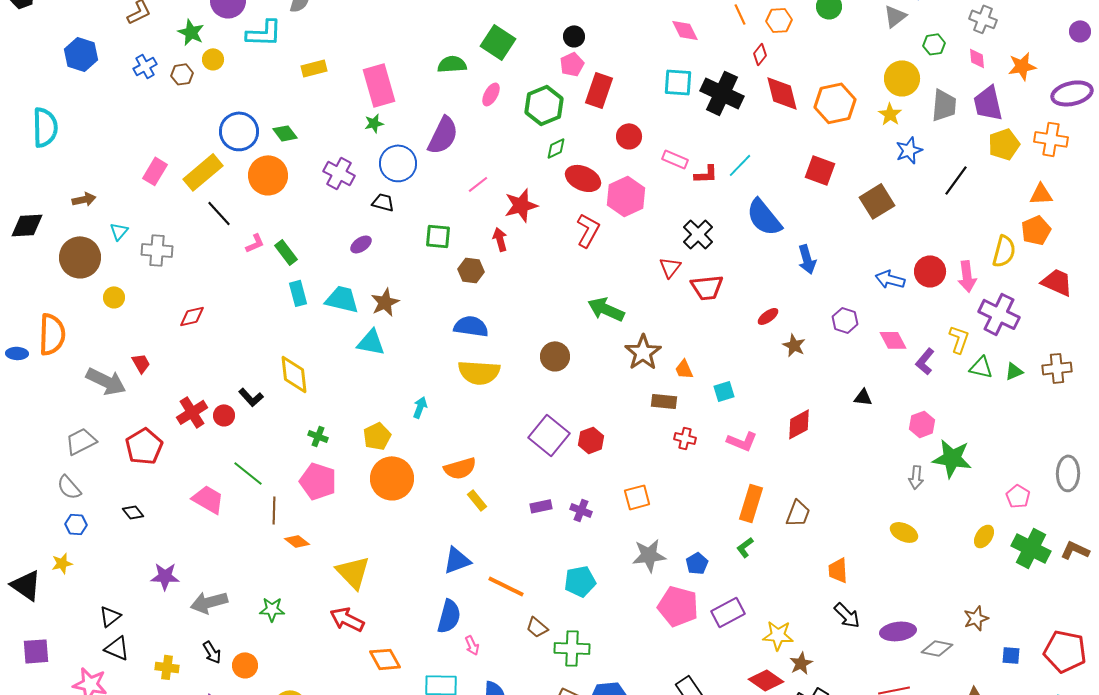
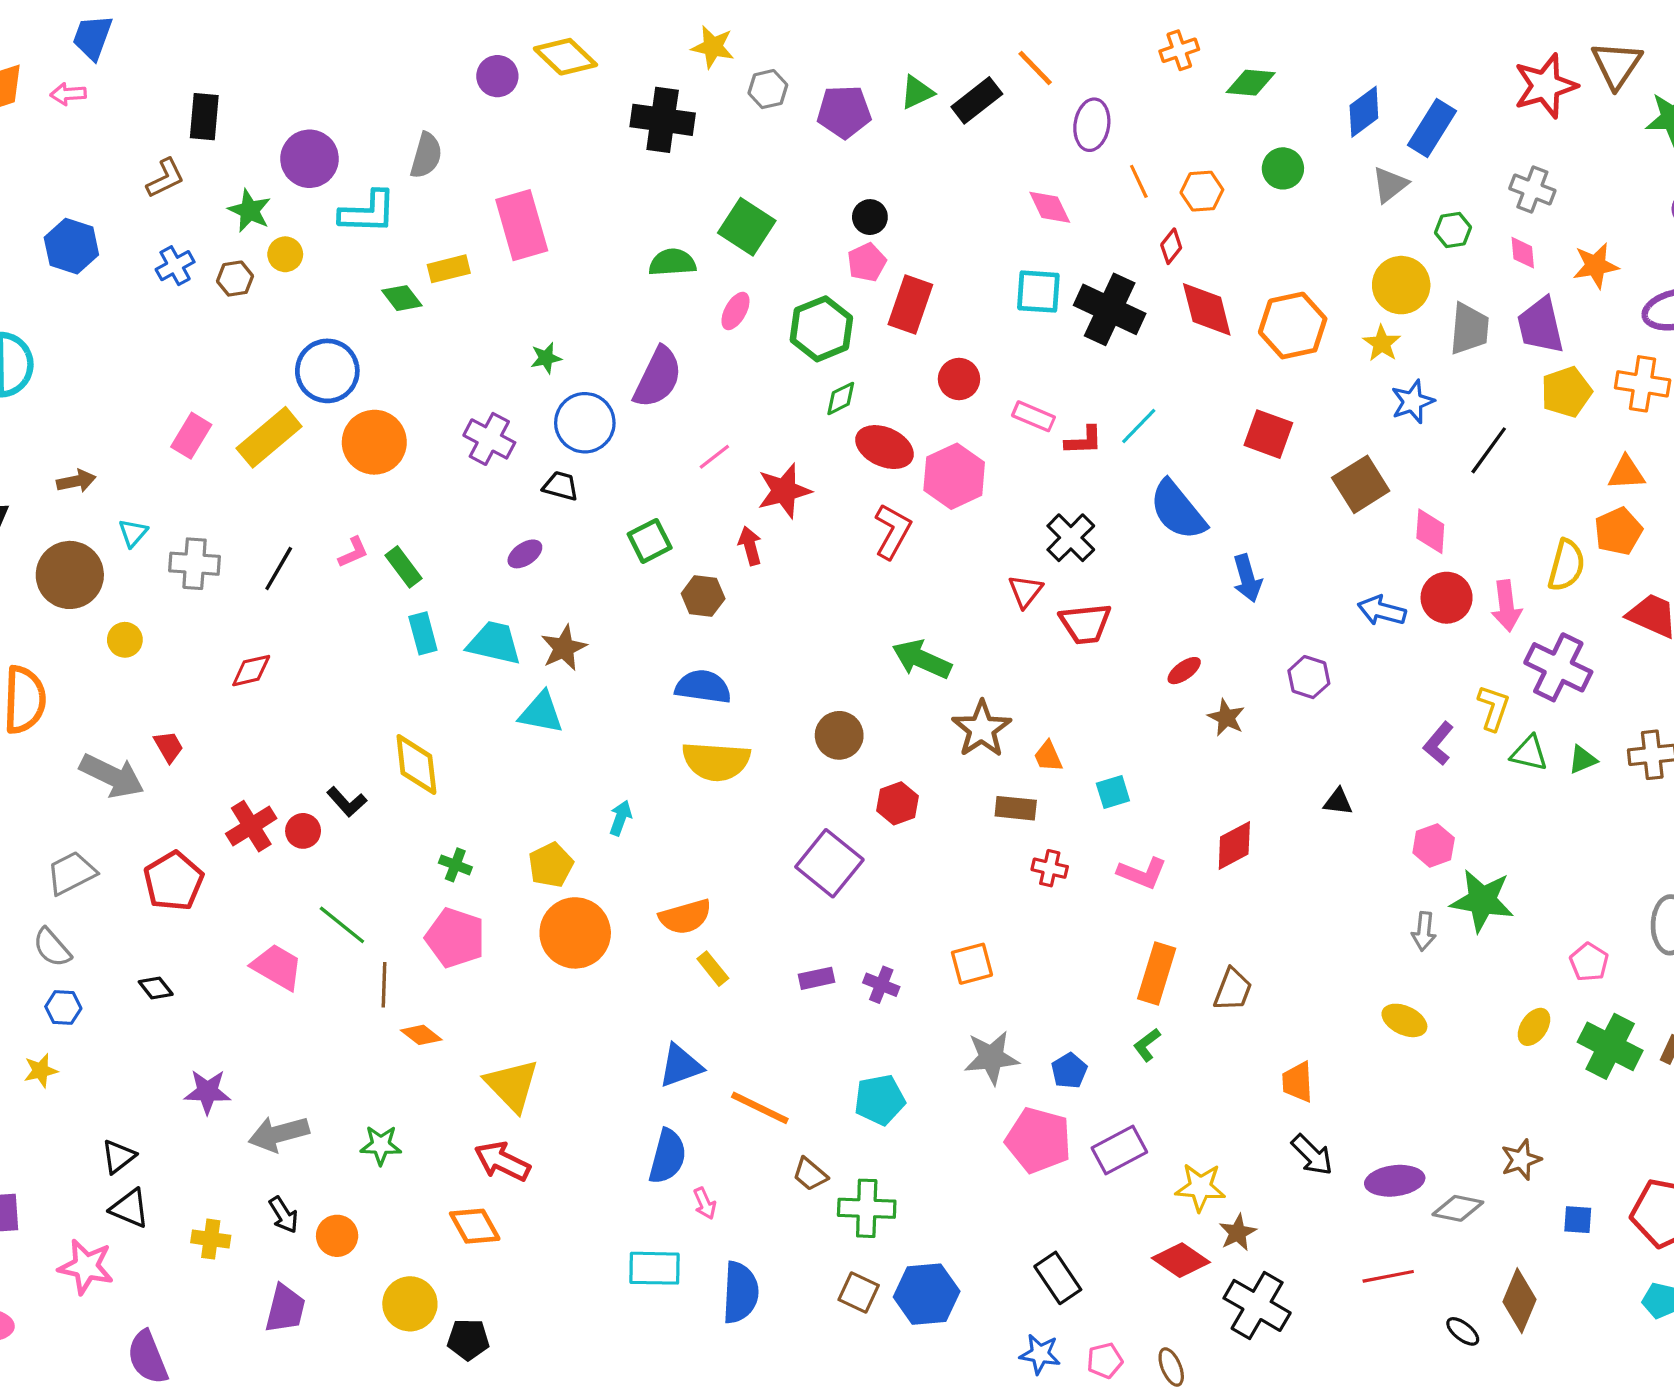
pink rectangle: (379, 85) -> (522, 225), moved
green diamond: (285, 133) -> (402, 298), moved
black line: (219, 213) -> (279, 569), moved, turned 72
green square: (438, 236) -> (650, 541), turned -32
pink diamond: (893, 340) -> (1430, 531), moved, turned 32
red hexagon: (591, 440) -> (897, 803), moved
orange diamond: (385, 659) -> (475, 1226), moved

